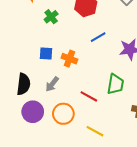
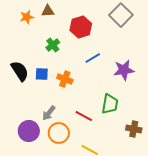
green cross: (51, 17) -> (53, 45), moved
black semicircle: (23, 84) -> (20, 71), moved, turned -40
gray arrow: (52, 84) -> (49, 113), moved

